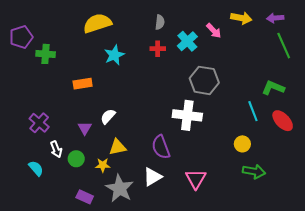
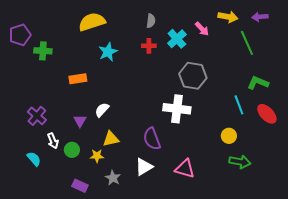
green line: (284, 46) -> (247, 43), moved
pink triangle: (196, 179) -> (185, 169), turned -45
gray star: (120, 188) -> (113, 178), size x0.6

